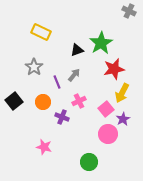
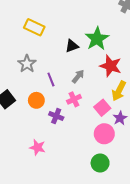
red star: (114, 69) -> (111, 66), turned 30
gray arrow: (74, 75) -> (78, 76), moved
green circle: (89, 162) -> (100, 163), moved

